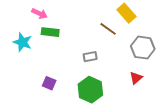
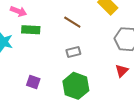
brown line: (108, 29) -> (72, 22), moved

